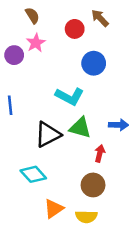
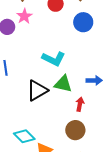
blue circle: (94, 63) -> (83, 22), moved
cyan diamond: (33, 174) -> (24, 136), moved

